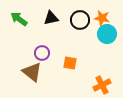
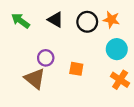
black triangle: (51, 18) -> (56, 20), turned 42
cyan circle: (107, 34) -> (117, 49), moved
orange cross: (102, 85) -> (120, 80), moved, turned -30

